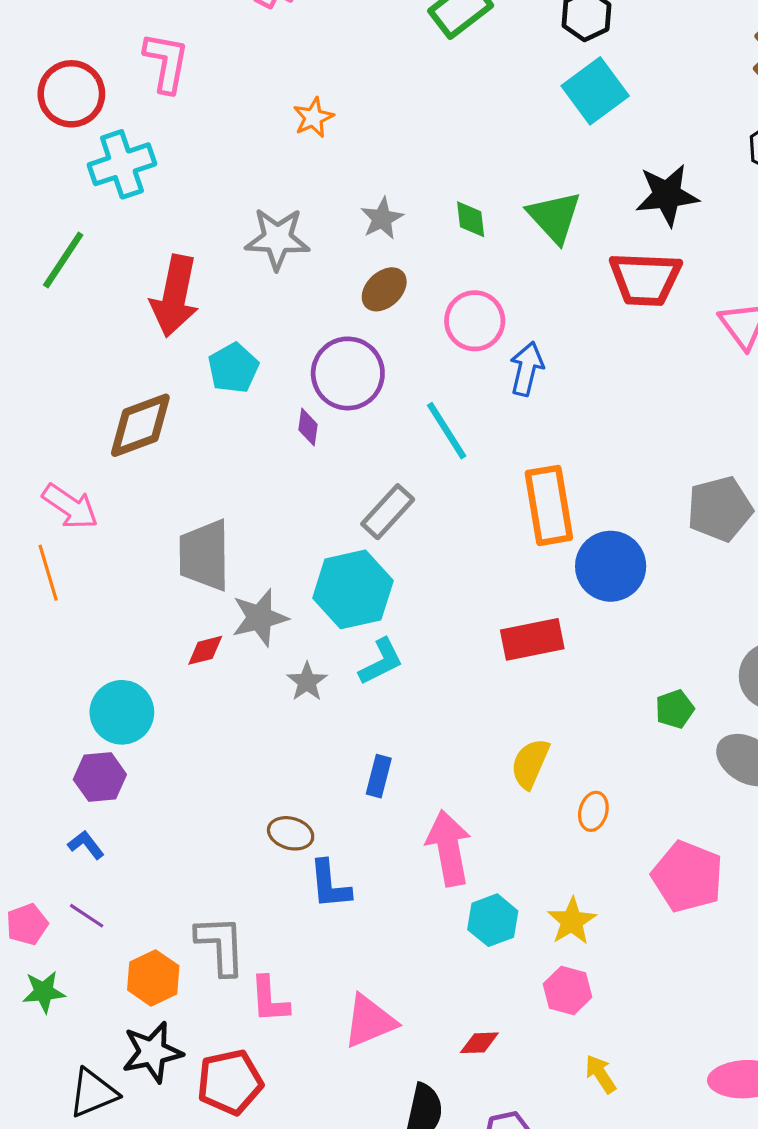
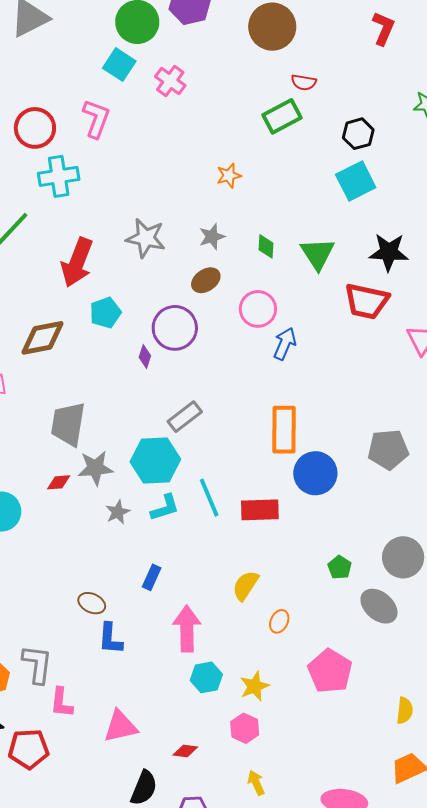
orange star: (313, 118) -> (229, 176), moved
cyan line: (447, 431) -> (209, 498), moved
green pentagon: (675, 709) -> (340, 567), turned -30

